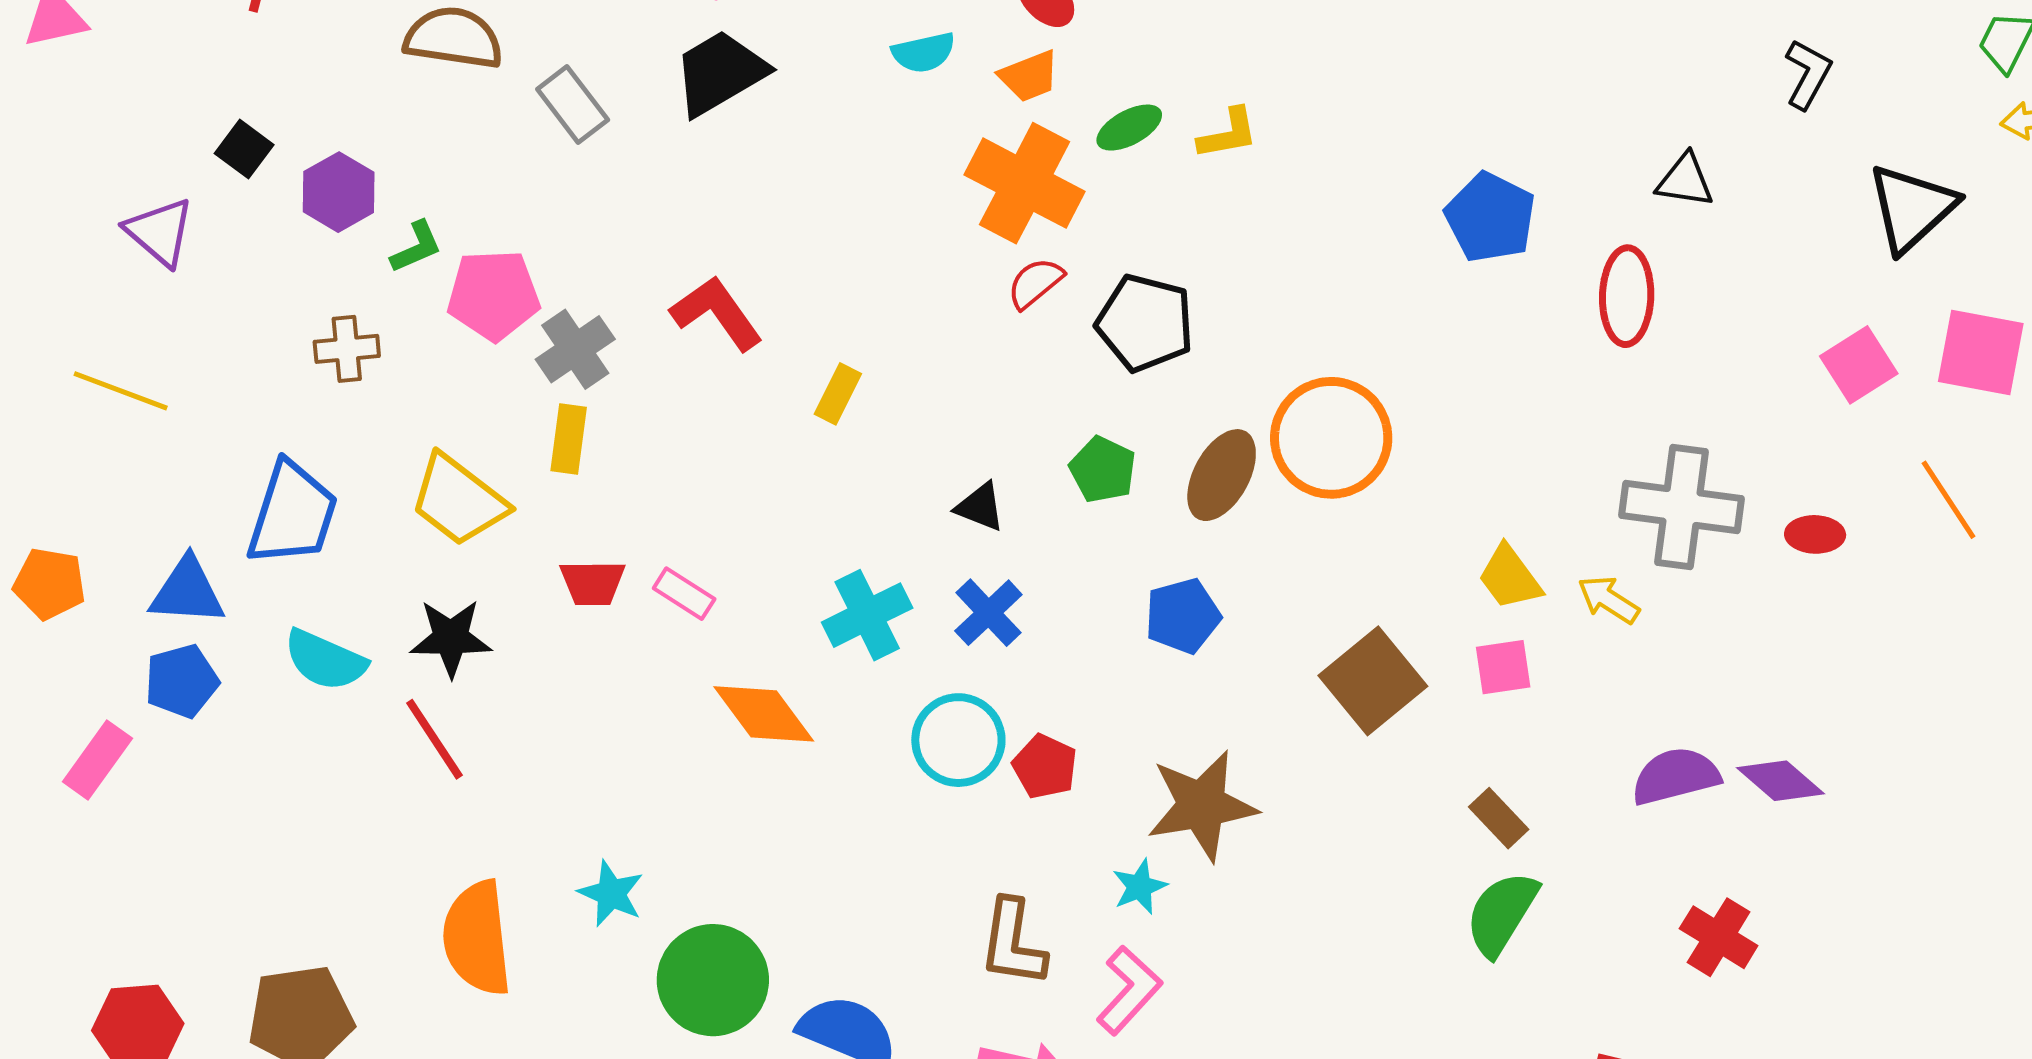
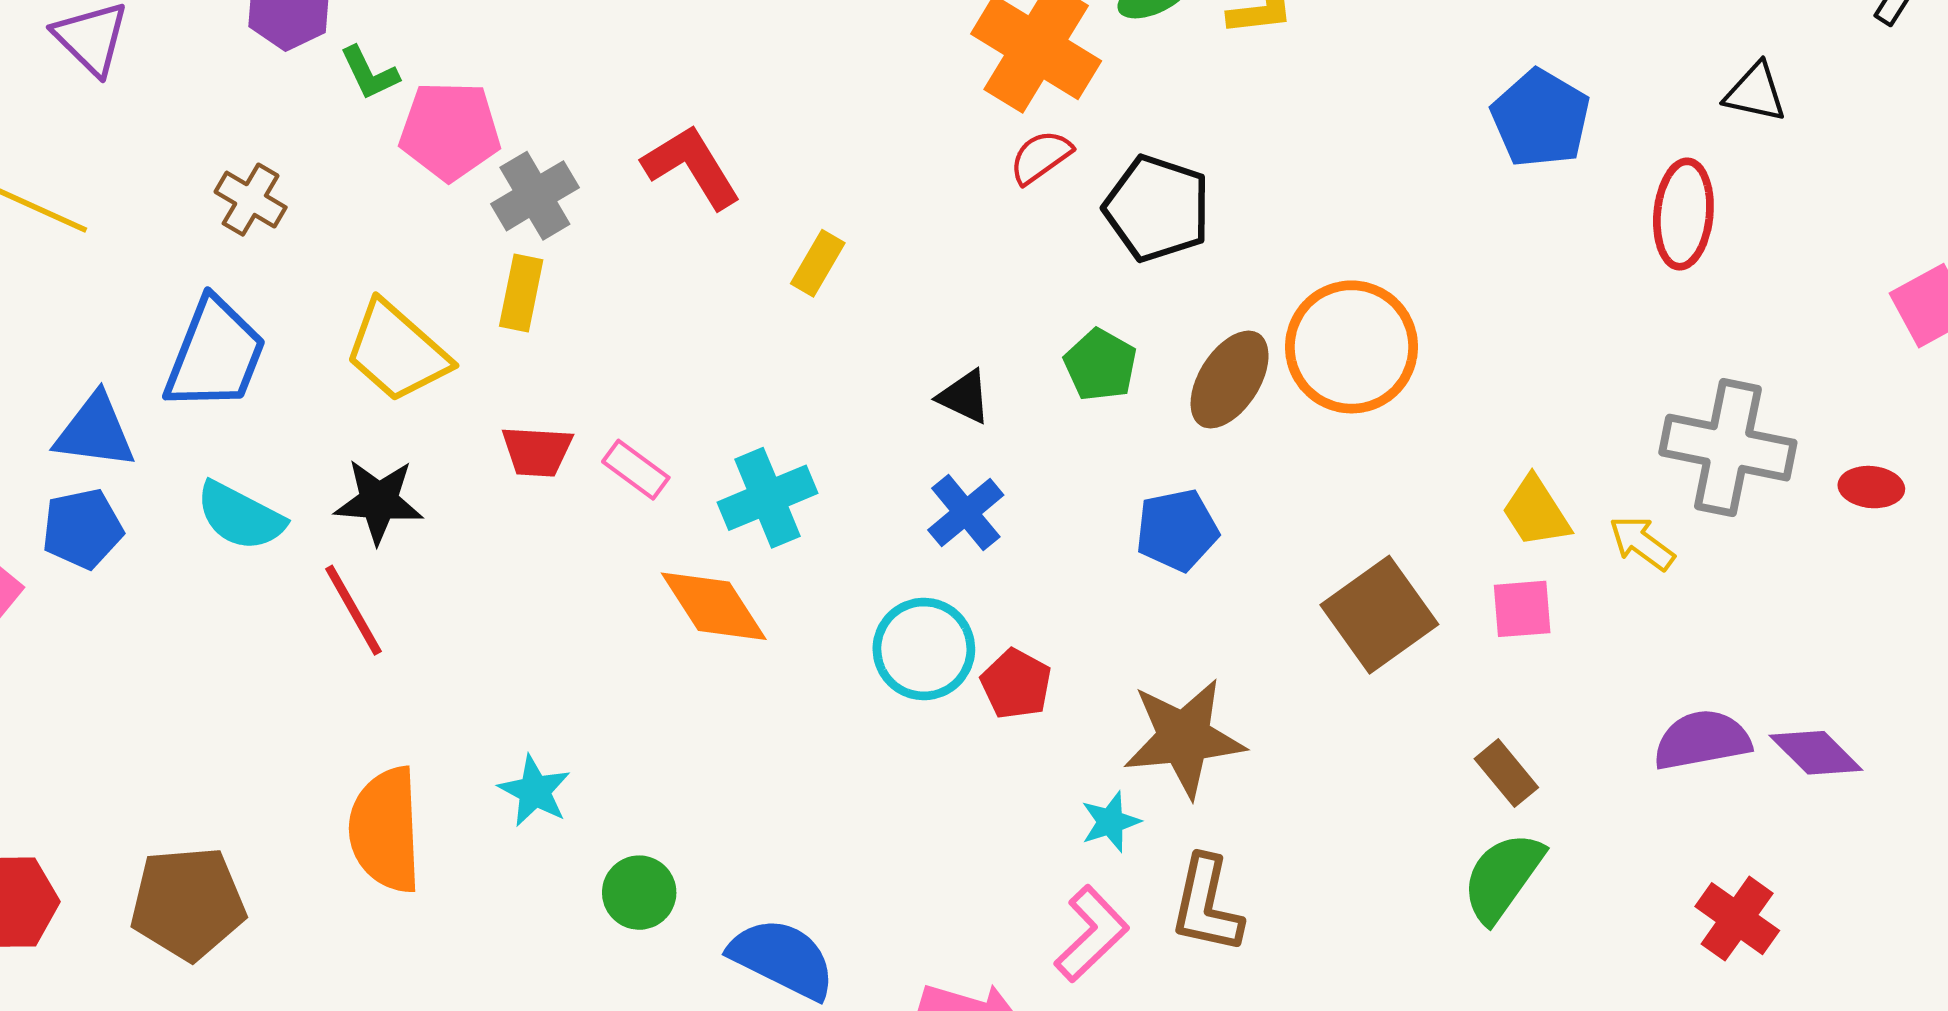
green L-shape: (416, 247) -> (369, 73), turned 84
brown cross: (347, 349) -> (251, 200), moved, turned 32
cyan cross: (867, 615) -> (767, 498), moved
brown L-shape: (1013, 943) -> (1206, 905), moved
green circle: (713, 980) -> (639, 893), size x0.6

